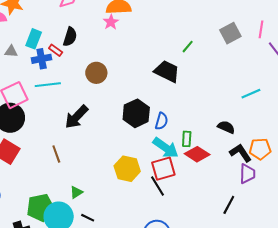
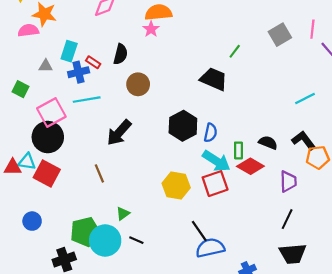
black semicircle: (70, 37) -> (120, 54), moved
black semicircle: (226, 127) -> (268, 143), moved
black L-shape: (241, 153) -> (304, 140), moved
purple trapezoid: (247, 174) -> (288, 181), moved
black line: (157, 186) -> (199, 231), moved

